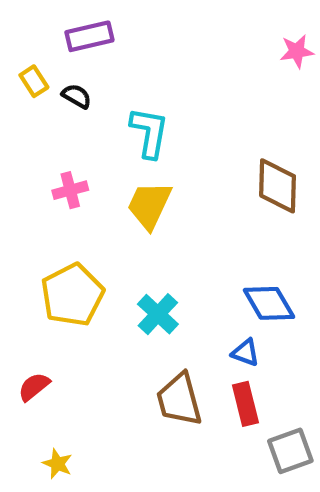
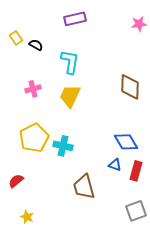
purple rectangle: (89, 36) -> (75, 19), moved
cyan cross: (158, 314) -> (63, 146), moved, turned -30
red rectangle: (245, 404) -> (136, 171), moved, turned 30

